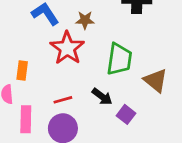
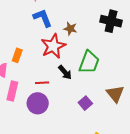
brown triangle: (156, 81) -> (115, 94), moved
black arrow: (102, 97) -> (65, 72), moved

